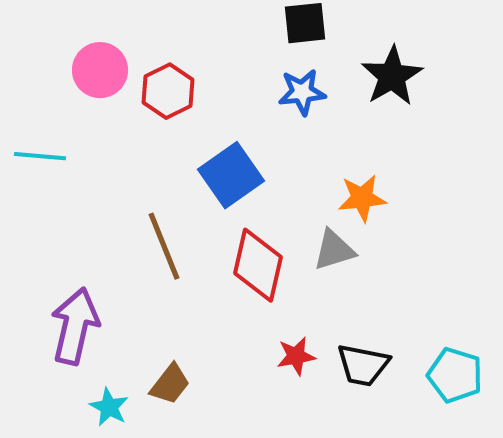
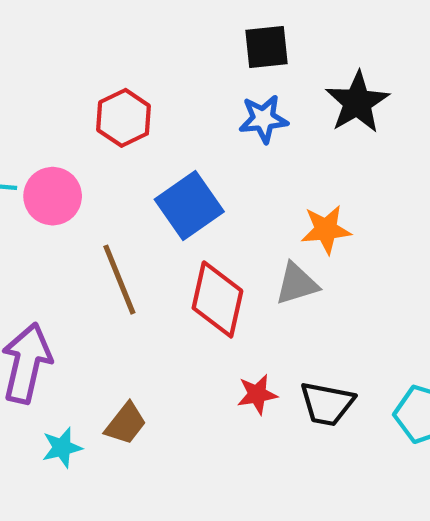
pink circle: (100, 70) -> (53, 196), moved
cyan star: (109, 407) -> (62, 448), turned 30

